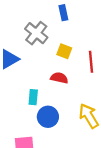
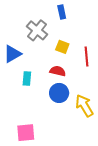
cyan rectangle: (33, 97) -> (27, 79), moved
blue circle: (48, 117) -> (59, 93), moved

